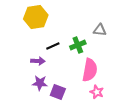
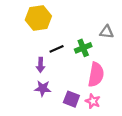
purple arrow: (38, 61) -> (41, 65), turned 88
purple square: (58, 92) -> (71, 99), moved
pink star: (97, 92) -> (93, 101), moved

